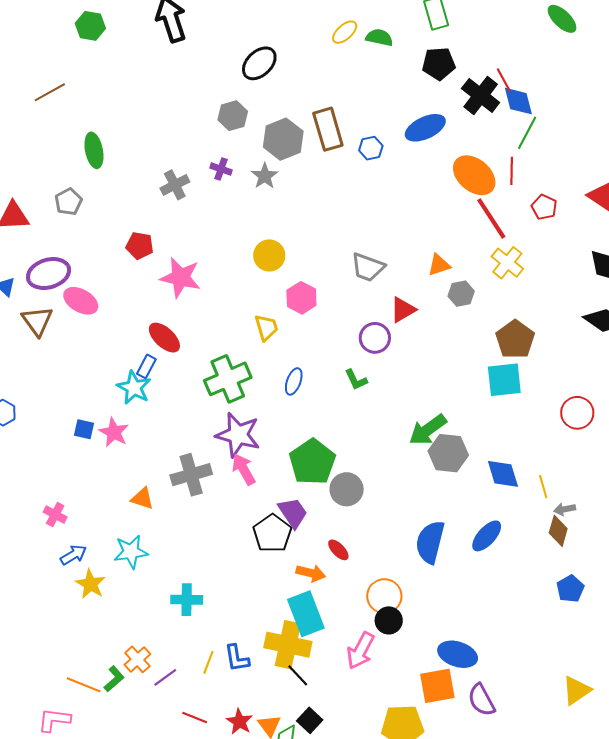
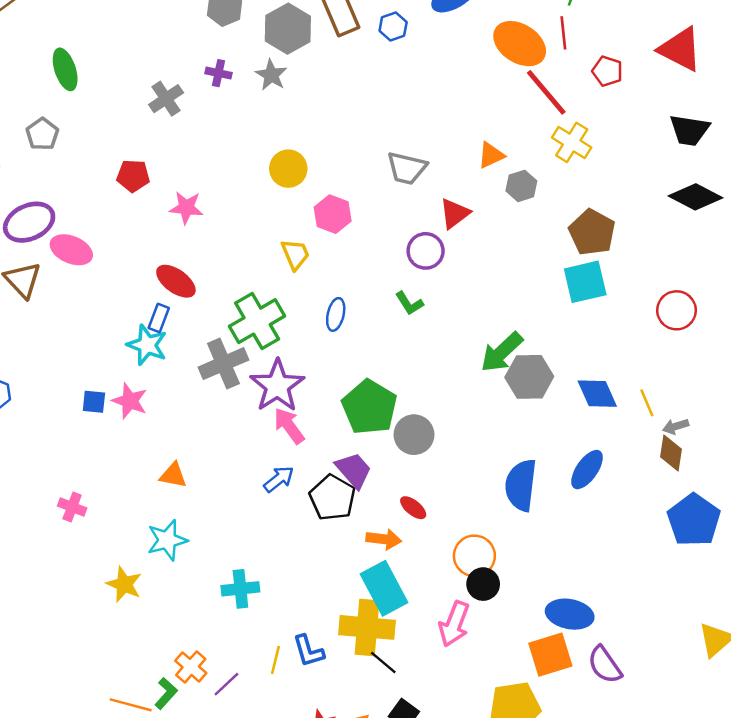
pink star: (181, 278) -> (186, 208), size x0.7
purple star: (238, 435) -> (277, 386), turned 30
gray cross: (191, 475) -> (223, 364), moved
blue arrow: (73, 555) -> (279, 479), moved
blue pentagon: (570, 589) -> (694, 520), size x1.6

